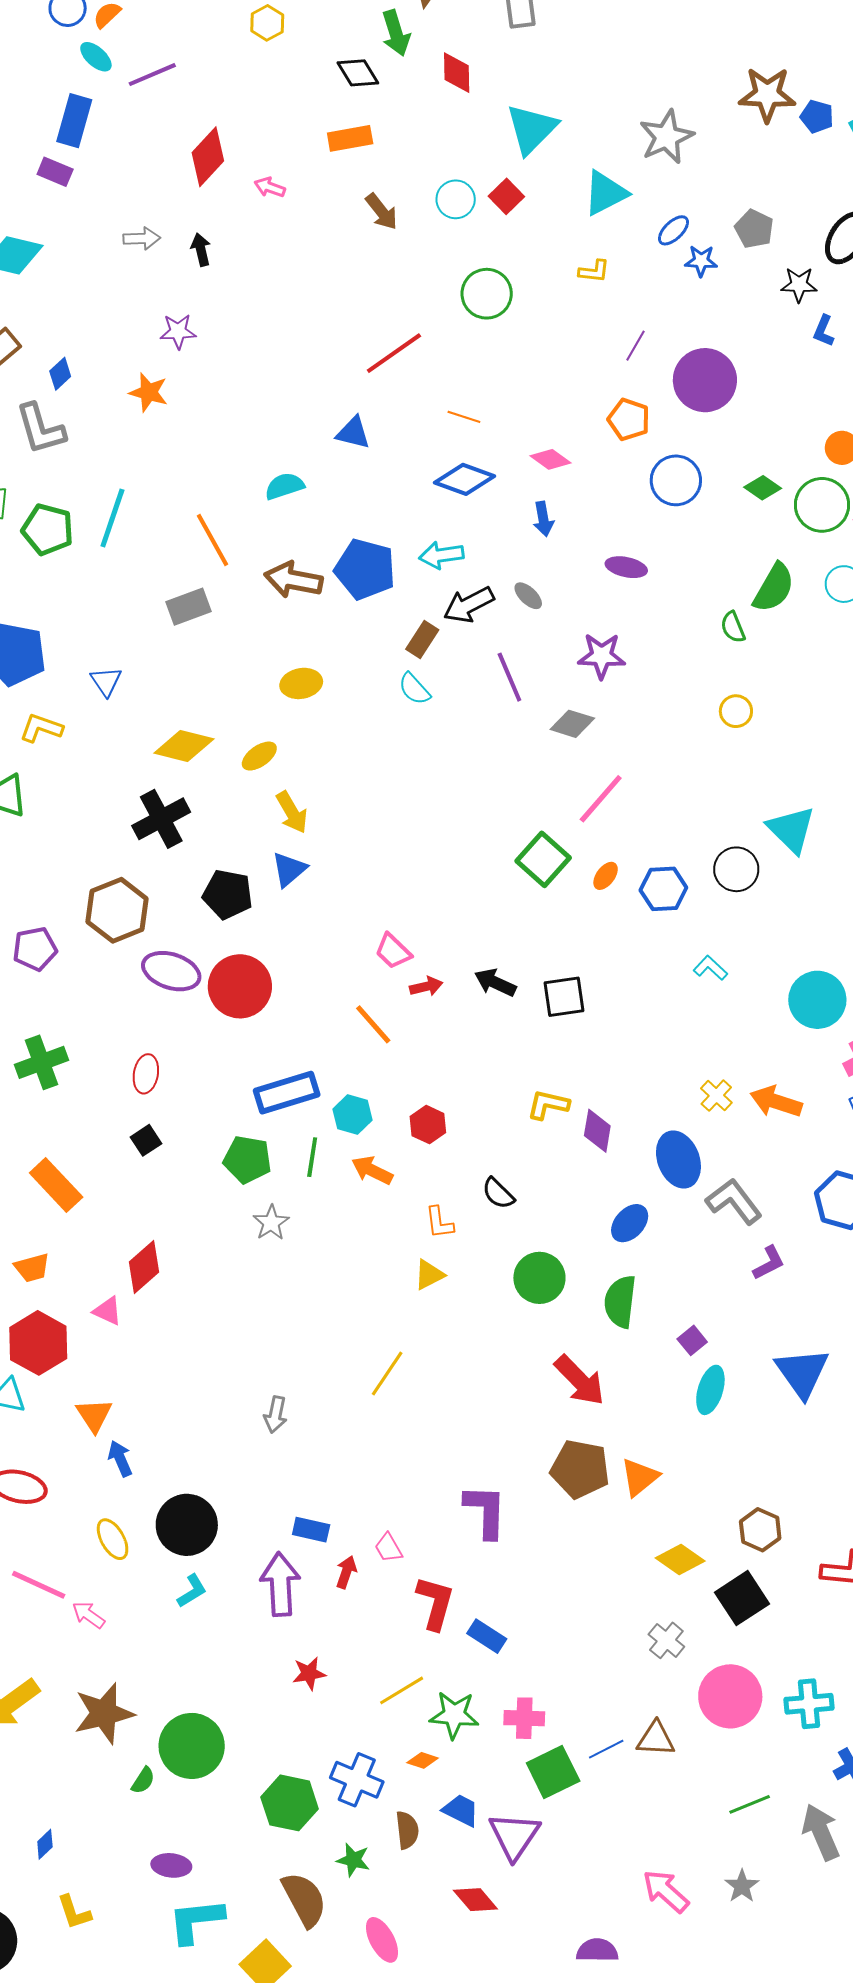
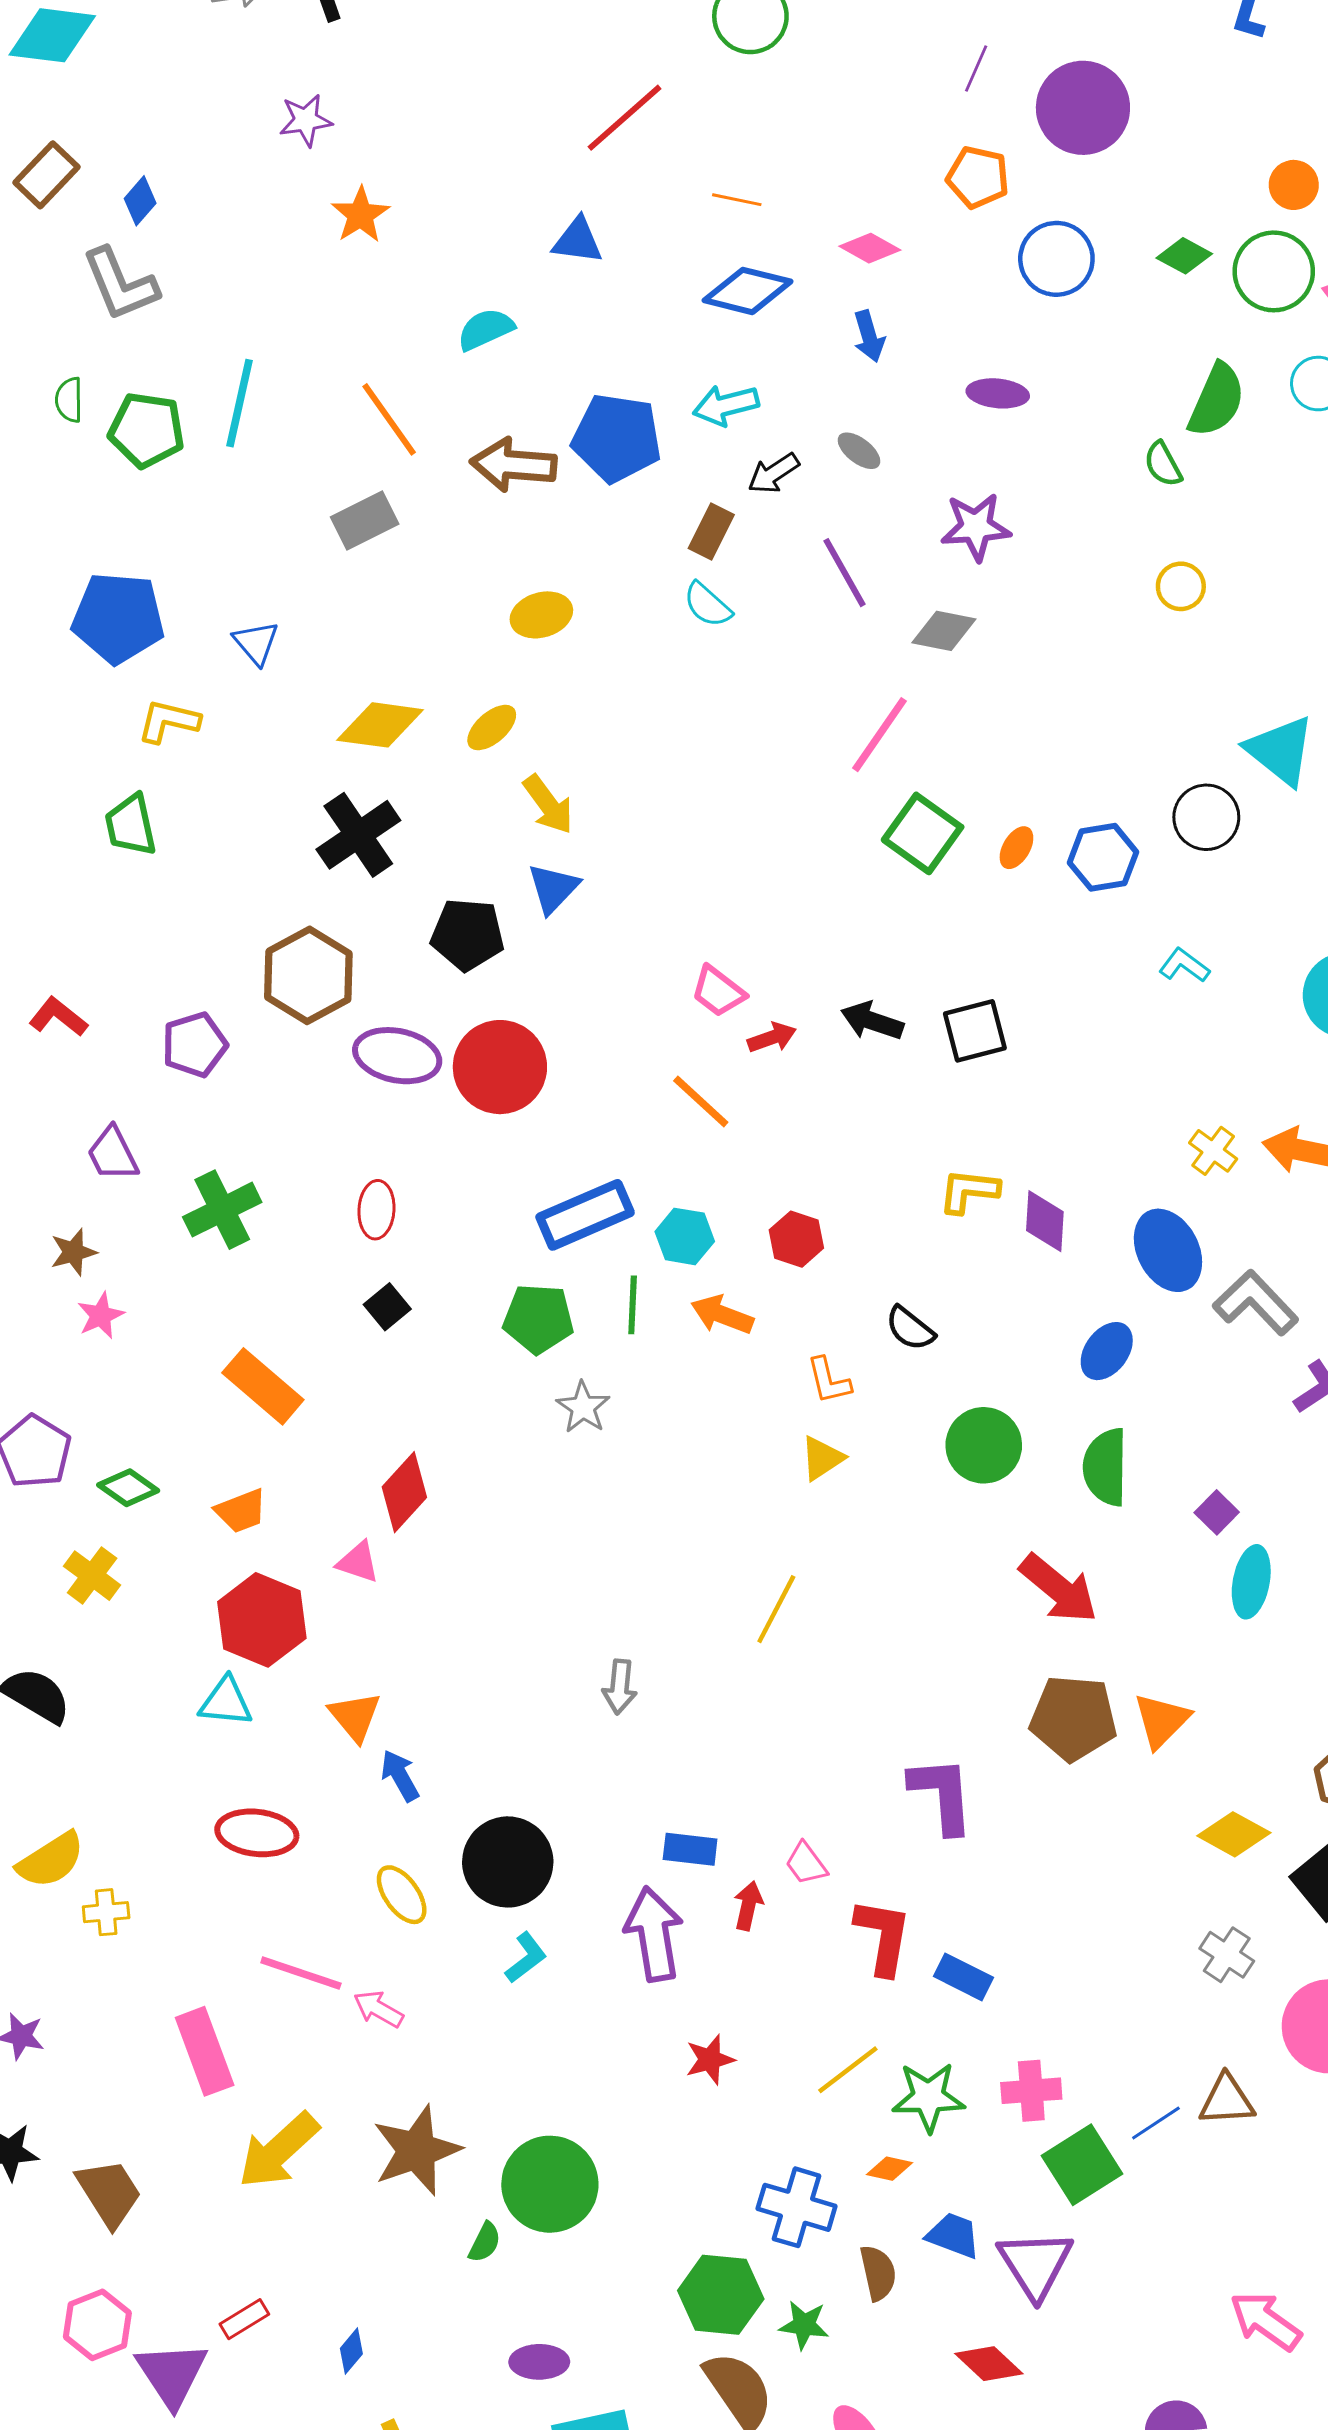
orange star: (149, 392) -> (360, 215), moved, turned 30
black arrow: (469, 605) -> (774, 473), size x0.7
pink line: (601, 799) -> (880, 735), moved
green hexagon: (290, 1803) -> (721, 2295), moved

